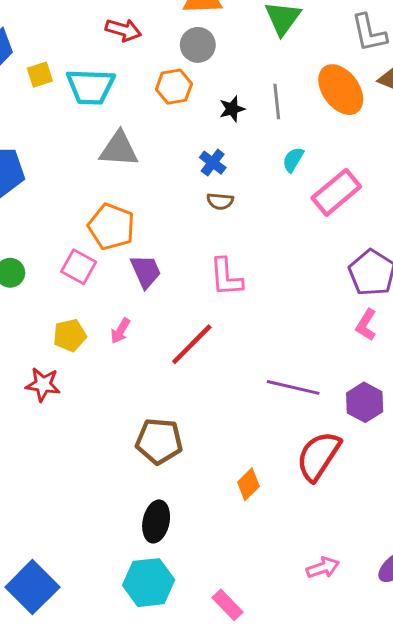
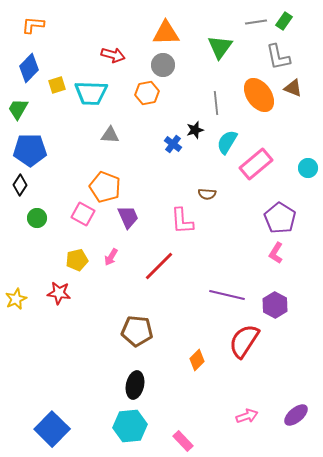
black star: (232, 109) -> (195, 130), moved
gray triangle: (119, 149) -> (110, 135), size x0.7
cyan semicircle: (293, 160) -> (227, 142), size x1.4
brown semicircle: (220, 201) -> (207, 194), moved

